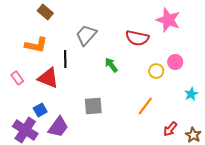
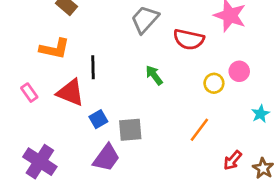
gray trapezoid: (86, 35) -> (145, 19), moved
blue square: (40, 110) -> (98, 119), moved
purple trapezoid: (58, 127) -> (106, 158), moved

